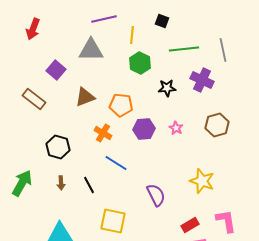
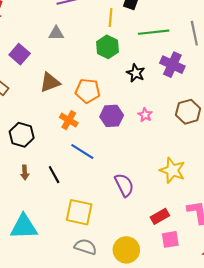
yellow line: (132, 35) -> (111, 18), moved
gray triangle: (91, 50) -> (56, 33), size x0.6
black star: (167, 88) -> (136, 73), turned 30

